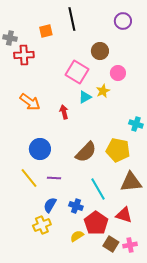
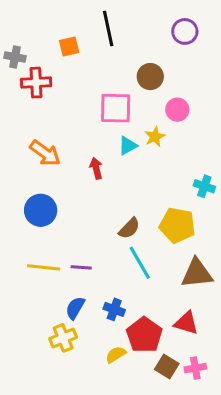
pink square: (77, 72) -> (116, 108), turned -30
blue circle: (40, 149) -> (41, 210), moved
brown semicircle: (86, 152) -> (129, 228), size x0.7
yellow line: (29, 178) -> (44, 267), turned -45
cyan line: (98, 189) -> (140, 263), moved

